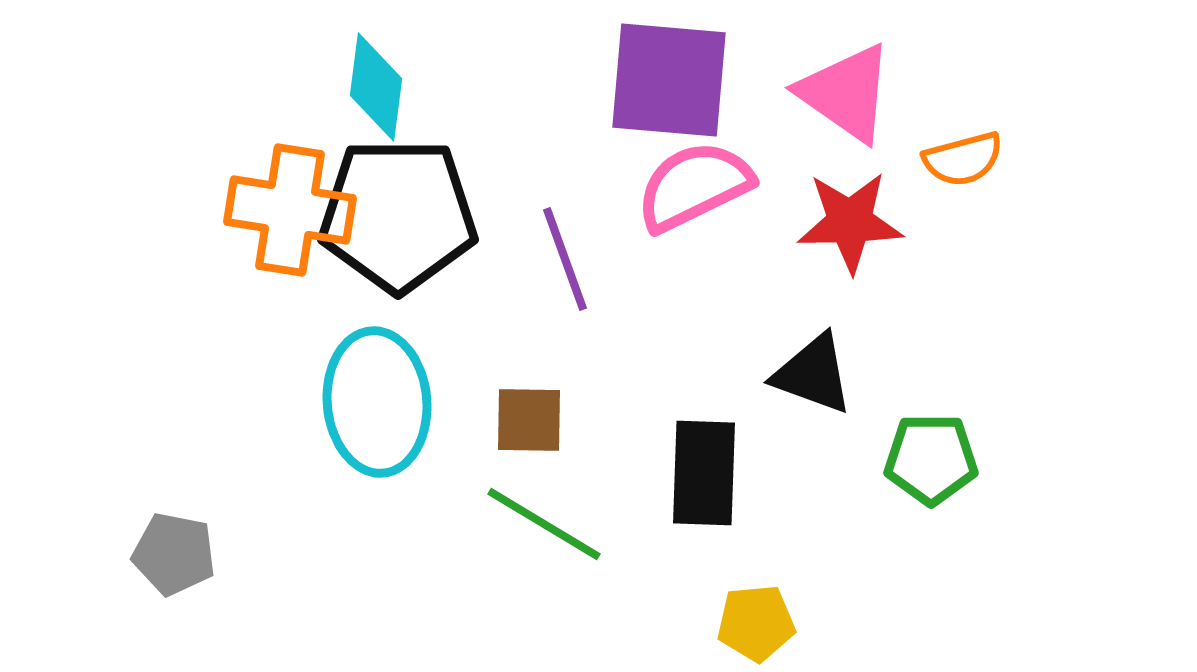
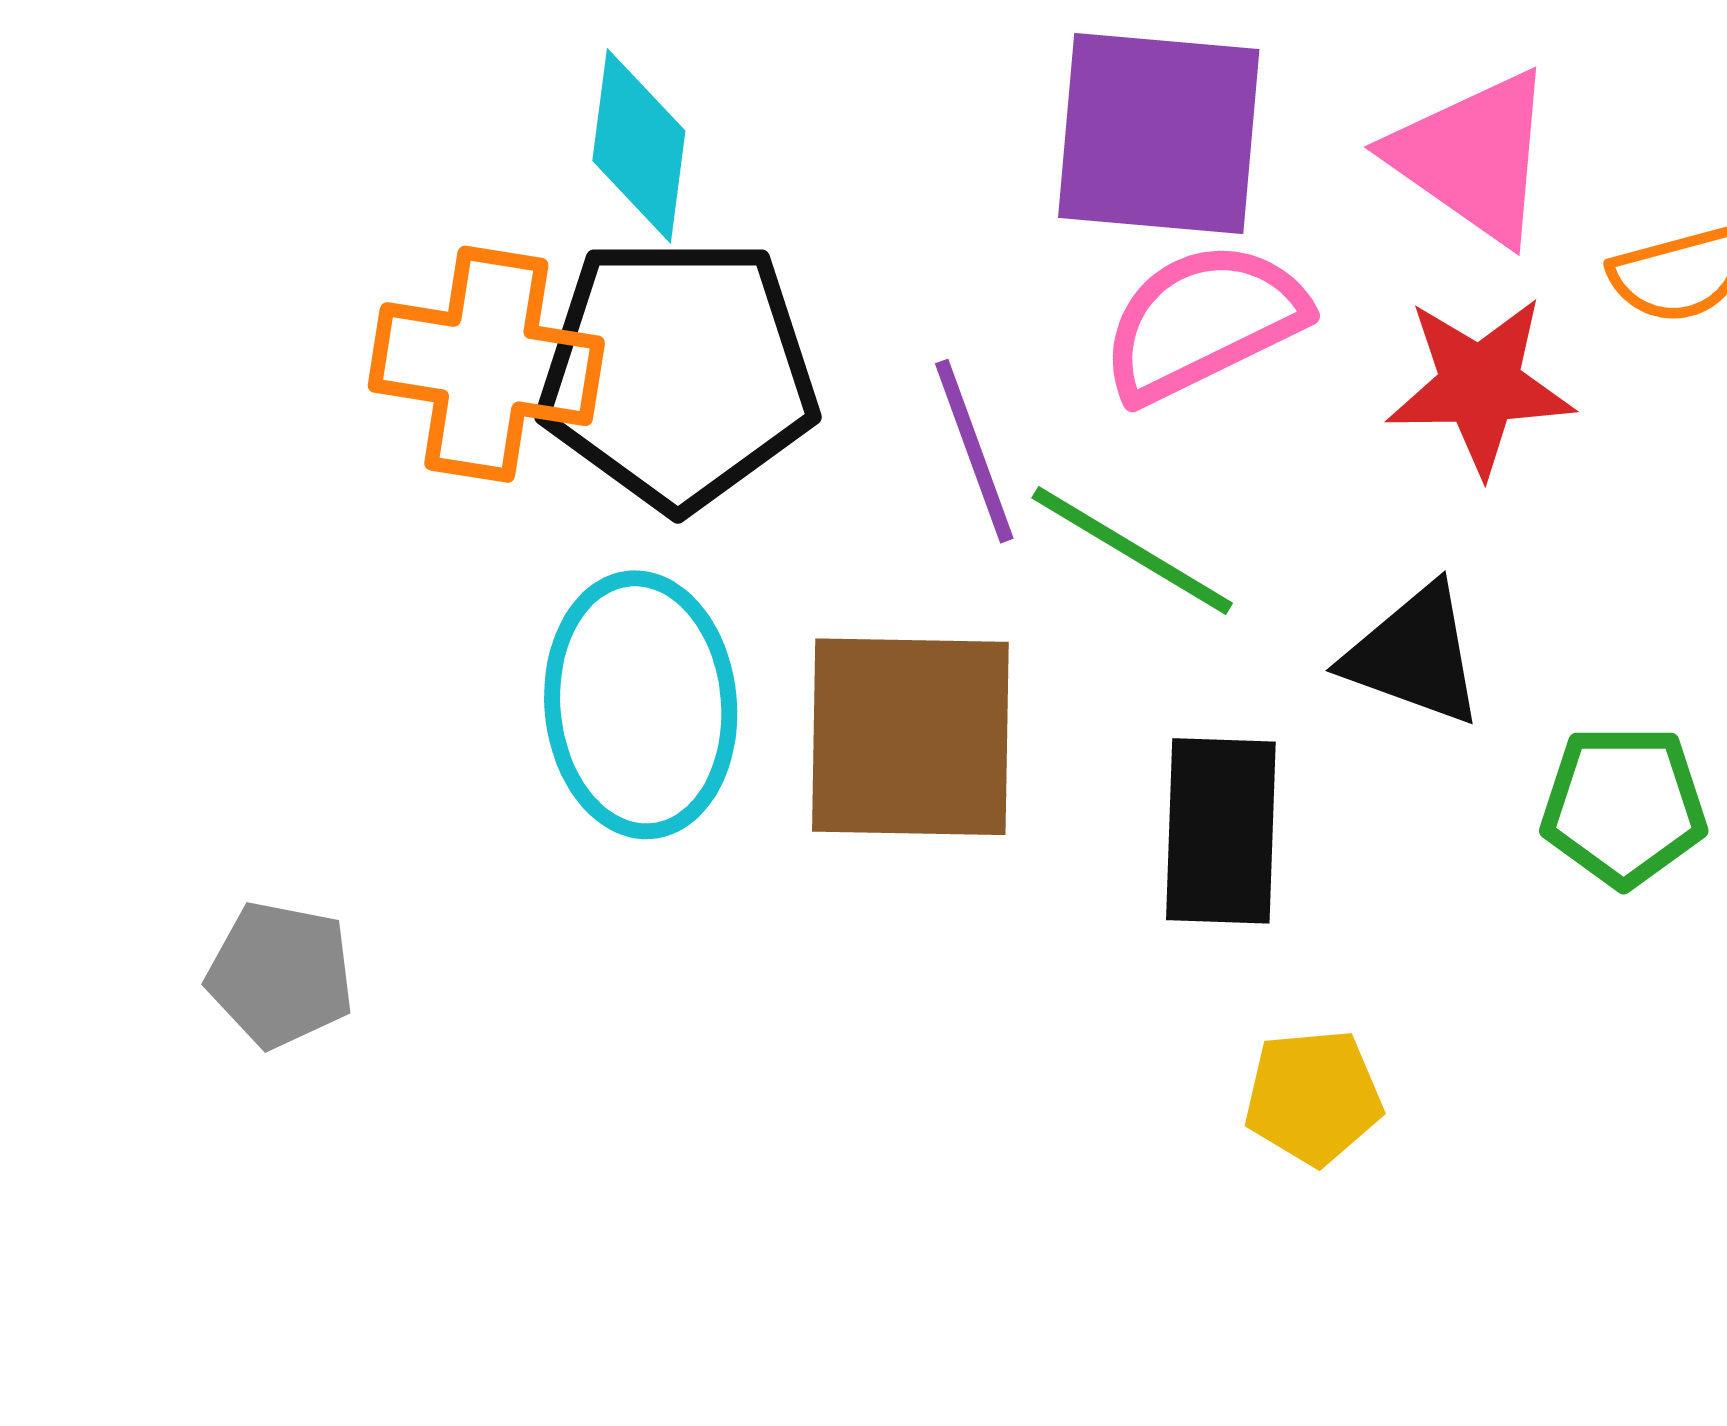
brown square: (529, 420) -> (910, 737), size x1.8
green line: (544, 524) -> (1132, 550), moved

